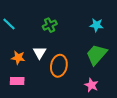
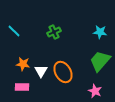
white triangle: (40, 53) -> (41, 71), moved
orange ellipse: (59, 66) -> (63, 72), turned -40

